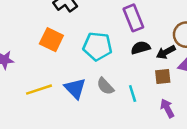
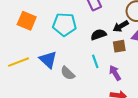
black semicircle: (141, 48) -> (99, 35), moved
gray semicircle: (105, 86) -> (68, 73), moved
purple arrow: (167, 108) -> (115, 73), moved

